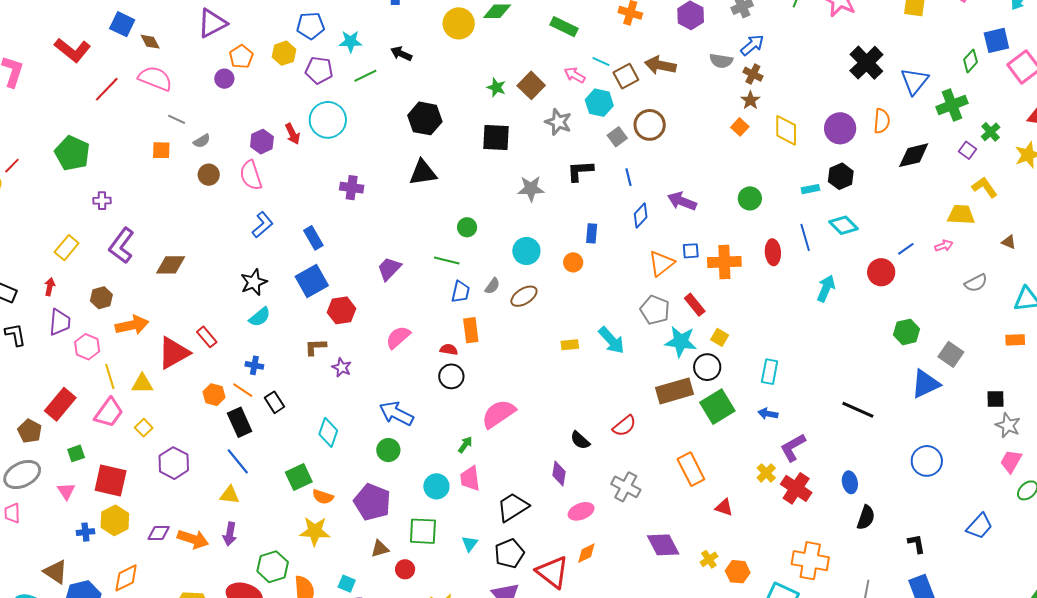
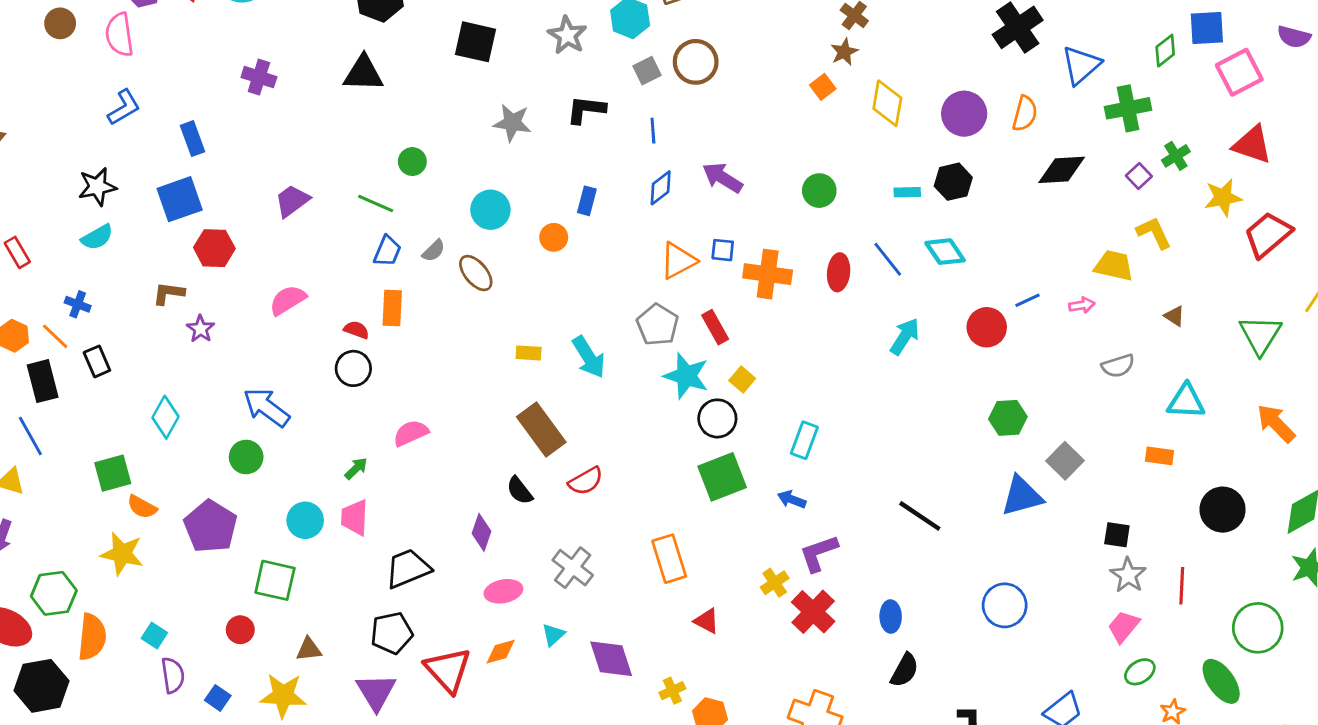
blue line: (805, 237) -> (888, 259), turned -32
brown ellipse: (524, 296) -> (476, 273), turned 72
brown rectangle: (674, 391) -> (541, 430), moved, turned 60
pink semicircle: (498, 414) -> (411, 433), size x0.7
cyan triangle: (470, 544) -> (553, 635), moved
brown triangle: (380, 549) -> (309, 649), moved

